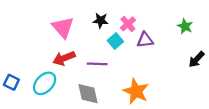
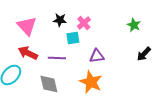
purple triangle: (145, 40) -> (97, 56), moved
cyan square: (115, 41) -> (73, 38), turned 32
red arrow: (64, 58) -> (28, 53), turned 48

